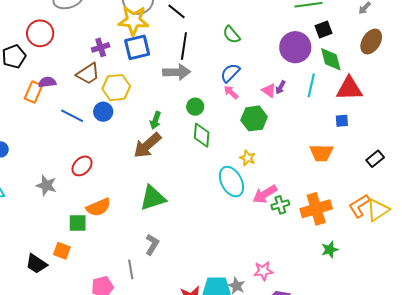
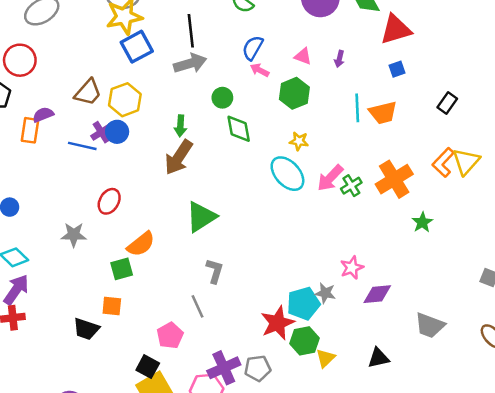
purple cross: (101, 47) -> (101, 132), moved
cyan line: (311, 85) -> (357, 108), moved
purple arrow: (281, 87) -> (339, 59), moved

